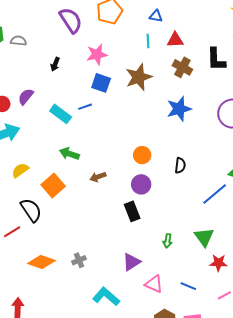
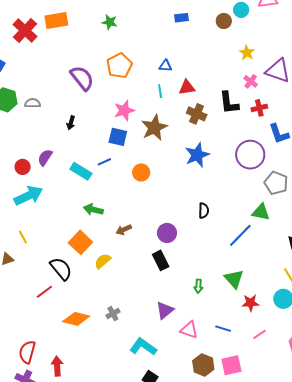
pink star: (97, 54) -> (124, 110), moved
orange circle: (142, 155) -> (141, 172), moved
yellow semicircle: (20, 170) -> (103, 261), moved

